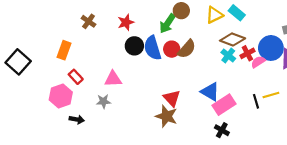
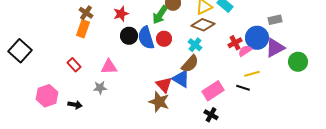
brown diamond: (233, 39) -> (203, 25), moved
brown semicircle: (187, 49) -> (190, 64), moved
orange rectangle: (64, 50) -> (83, 29), moved
cyan cross: (228, 55) -> (195, 45), moved
blue triangle: (210, 92) -> (181, 79), moved
yellow line: (271, 95) -> (252, 74), moved
pink hexagon: (61, 96) -> (47, 96), moved
black line: (256, 101) -> (243, 88), turned -56

